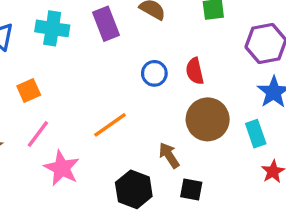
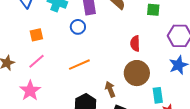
blue circle: (154, 73) -> (78, 27), moved
cyan rectangle: (256, 134) -> (158, 95), moved
pink star: (62, 168) -> (30, 91), moved

